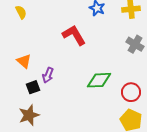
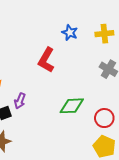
red L-shape: (74, 35) -> (46, 60), turned -120

